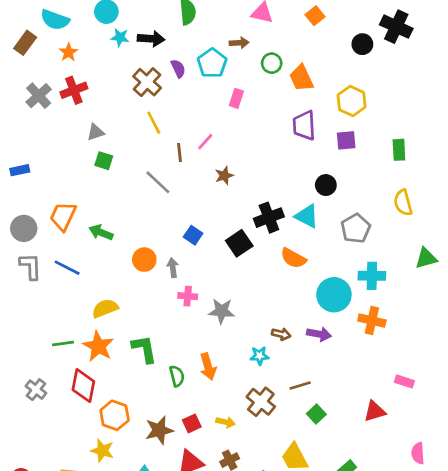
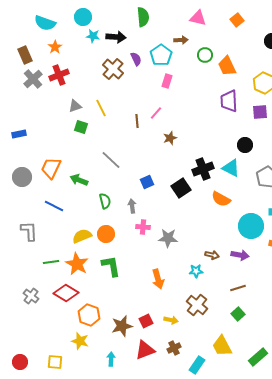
brown rectangle: (25, 43) -> (25, 55), moved, turned -60
pink rectangle: (236, 98) -> (167, 81), moved
yellow line: (154, 123) -> (101, 108), moved
gray line: (158, 182) -> (111, 160), moved
blue square: (193, 235) -> (147, 182), turned 32
orange circle: (144, 260) -> (106, 234), moved
gray L-shape: (31, 266) -> (29, 231), moved
green semicircle: (177, 376) -> (105, 201), moved
red diamond: (83, 386) -> (66, 293), turned -70
brown line: (300, 386) -> (238, 288), moved

